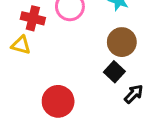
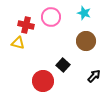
black square: (114, 72) -> (63, 65), moved

